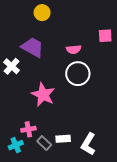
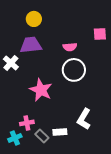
yellow circle: (42, 13) -> (34, 19), moved
purple trapezoid: (33, 47) -> (31, 45), turned -35
white L-shape: (88, 144) -> (84, 119), moved

